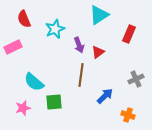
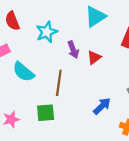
brown line: (81, 75) -> (59, 83), moved
cyan semicircle: (34, 82) -> (23, 72), moved

